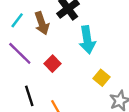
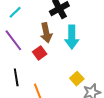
brown arrow: (42, 23) -> (46, 33), moved
yellow square: (102, 78) -> (77, 79), moved

